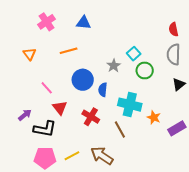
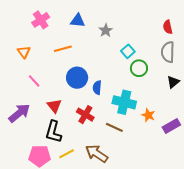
gray star: (114, 66) -> (106, 30), moved
pink line: (47, 88) -> (34, 81), moved
purple arrow: (25, 115) -> (19, 113), size x1.6
black L-shape: (45, 129) -> (53, 132), moved, turned 95
brown line: (120, 130) -> (114, 127), turned -36

